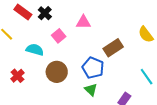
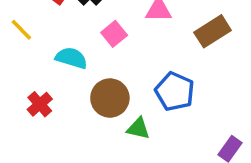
brown rectangle: (113, 48) -> (213, 31), moved
green triangle: (91, 90) -> (138, 128), moved, turned -32

